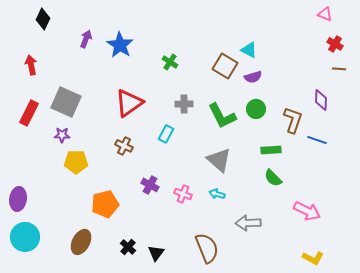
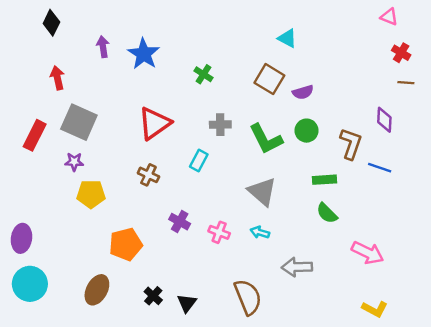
purple arrow: (86, 39) -> (103, 47), turned -30
cyan triangle: (249, 50) -> (287, 38), moved
red arrow: (31, 65) -> (57, 78), moved

